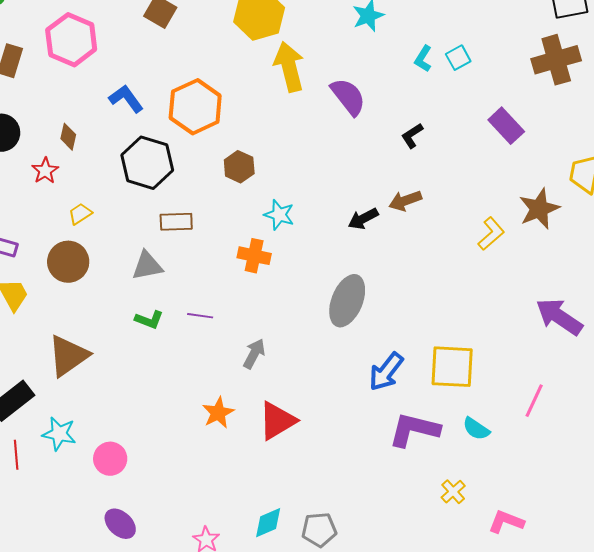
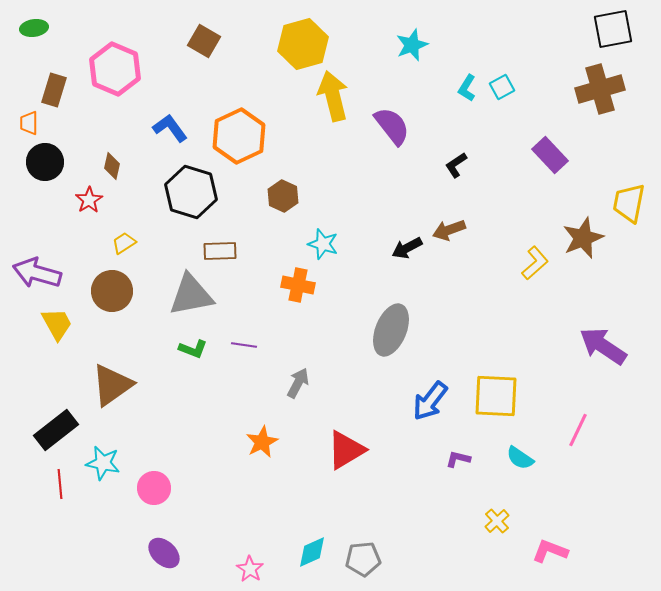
gray triangle: (147, 266) -> (191, 295), size x1.4
red triangle: (277, 421) -> (346, 450), moved
purple L-shape: (414, 430) -> (458, 459), size x0.5

